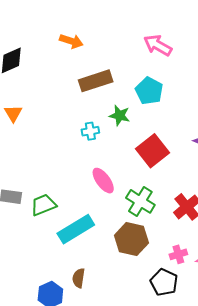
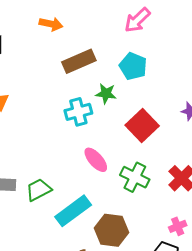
pink arrow: (158, 45) -> (137, 20), turned -68
cyan cross: (90, 131) -> (78, 112), size x1.5
brown hexagon: (131, 239) -> (111, 230), moved

